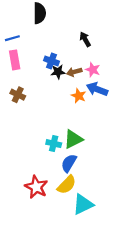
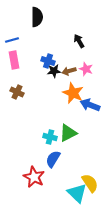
blue arrow: (97, 89) -> (90, 105), moved
orange star: (79, 96) -> (73, 93), size x1.5
blue semicircle: (69, 163) -> (53, 159), moved
yellow semicircle: (67, 185) -> (90, 183), moved, turned -78
cyan triangle: (83, 204) -> (77, 193), turned -50

